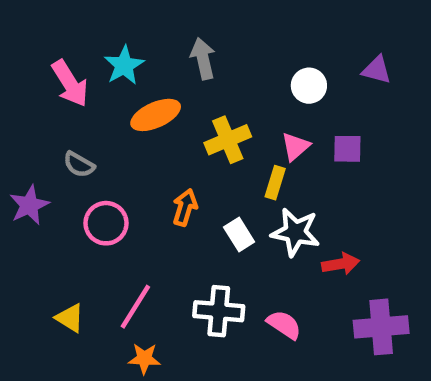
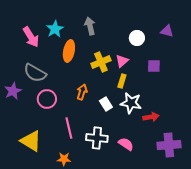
orange ellipse: (156, 115) -> (69, 51), turned -55
pink triangle: (295, 147) -> (122, 61), moved
gray semicircle: (79, 165) -> (35, 73), size x1.6
pink line: (135, 307) -> (69, 128), moved, turned -45
yellow triangle: (70, 318) -> (31, 141), size x1.6

